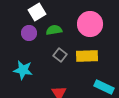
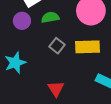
cyan star: (23, 70) -> (15, 63), turned -30

